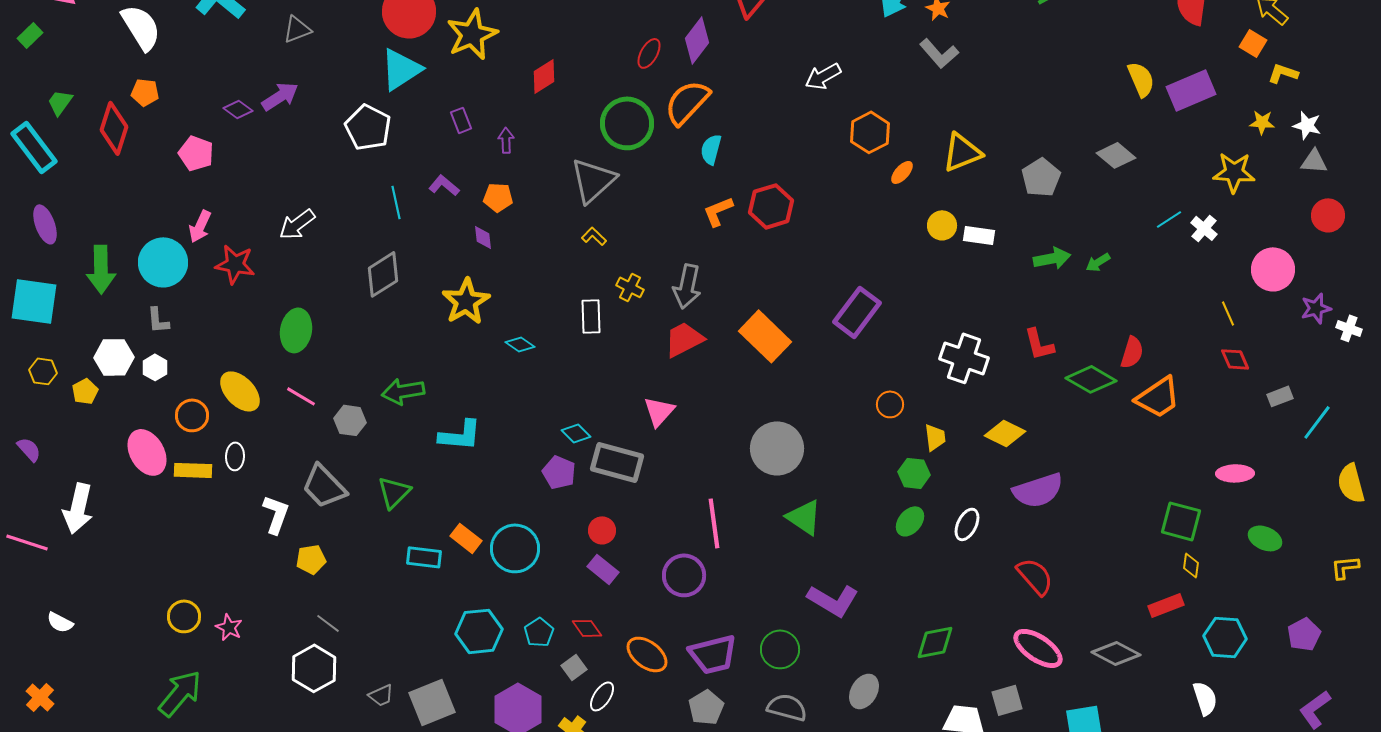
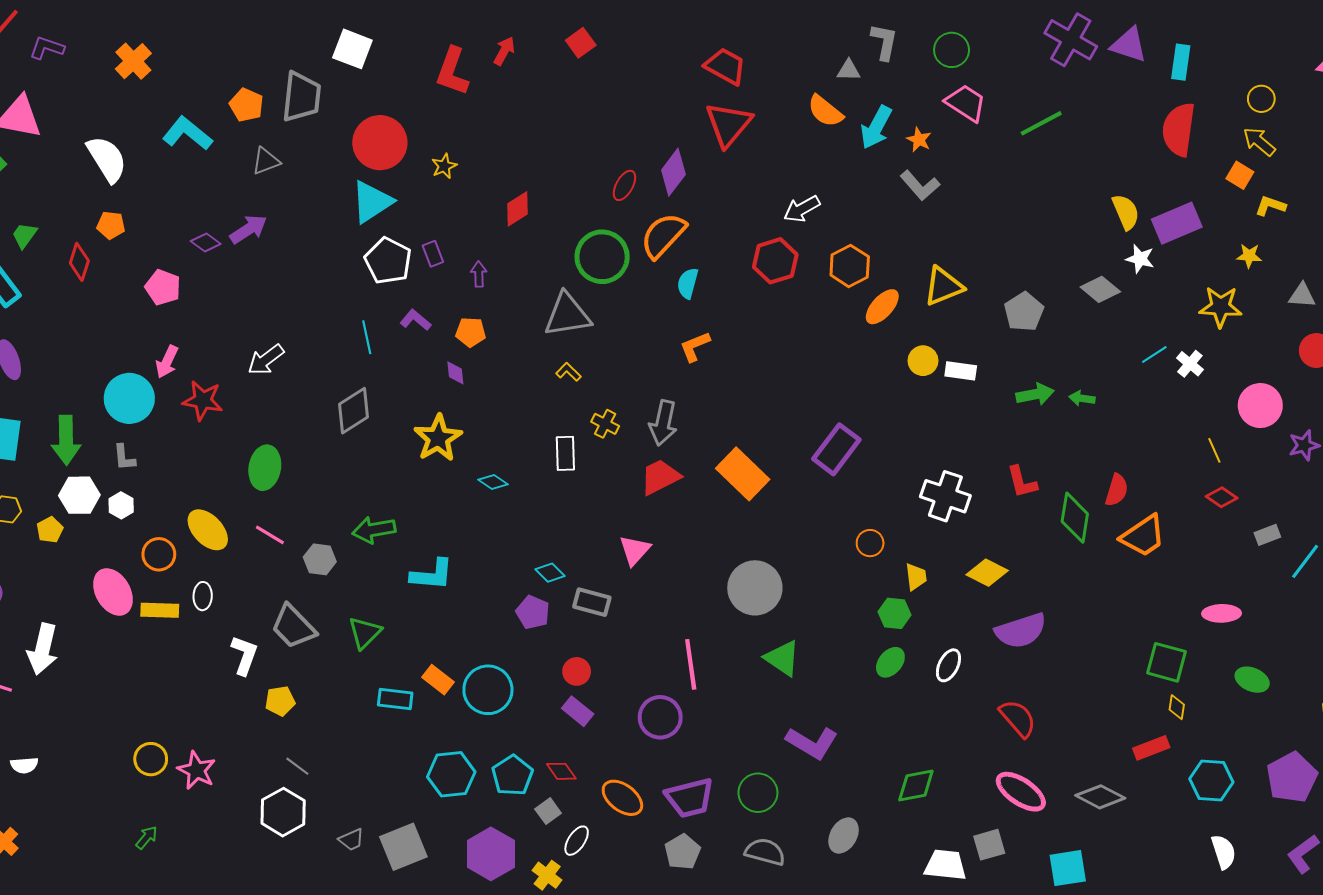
yellow star: (472, 34) -> (444, 166), size x0.5
white star: (1307, 125) -> (1140, 259), moved
white pentagon: (368, 127) -> (388, 261), moved
red diamond: (114, 128) -> (79, 262), size x0.7
orange ellipse: (902, 172) -> (882, 307), size x1.5
gray triangle: (593, 180) -> (567, 315), turned 33
red hexagon: (771, 206) -> (775, 261), moved
green arrow: (1098, 262) -> (1082, 398), turned 40
green arrow: (101, 269) -> (66, 440), moved
red diamond: (1235, 359) -> (1222, 497), turned -32
green diamond: (1091, 379) -> (1075, 518), turned 69
gray rectangle: (617, 462) -> (592, 602), size x0.7
white semicircle: (60, 622) -> (24, 765), turned -32
pink star: (229, 627) -> (197, 770), size x1.4
cyan pentagon: (539, 632) -> (512, 775), size x1.4
purple pentagon: (1304, 634) -> (1292, 777), size x1.5
green arrow: (180, 693) -> (147, 838), size x0.5
white semicircle: (1205, 698) -> (1224, 852), moved

